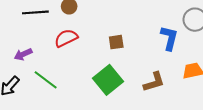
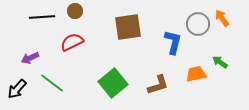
brown square: (116, 42) -> (128, 27), moved, size x1.8

